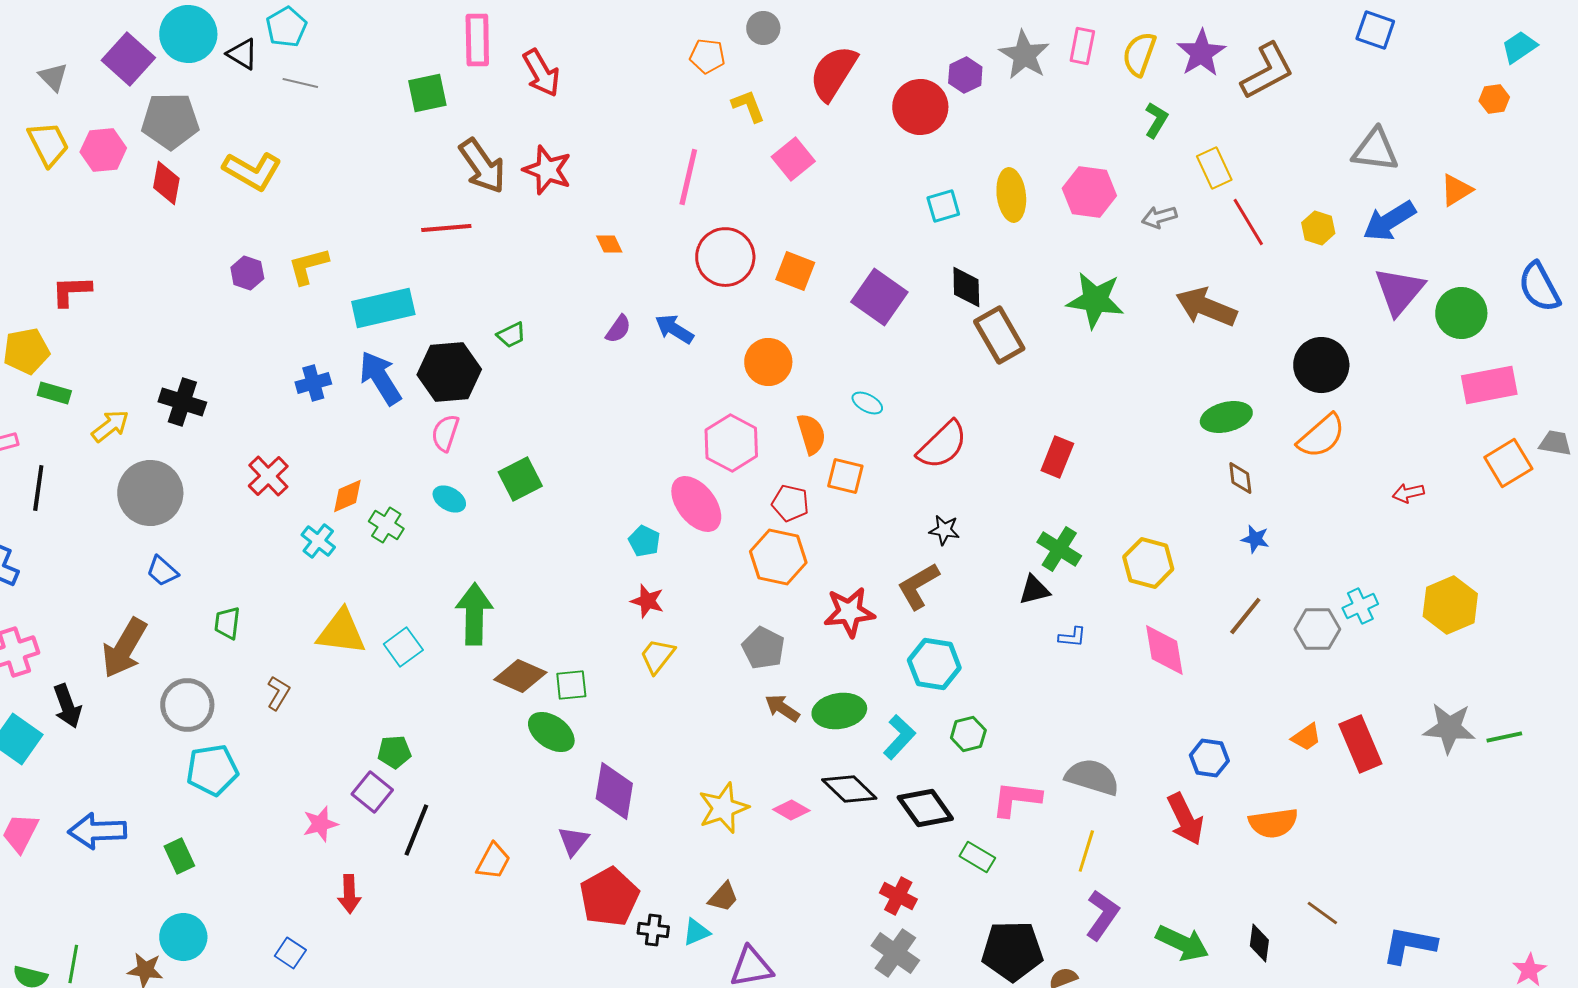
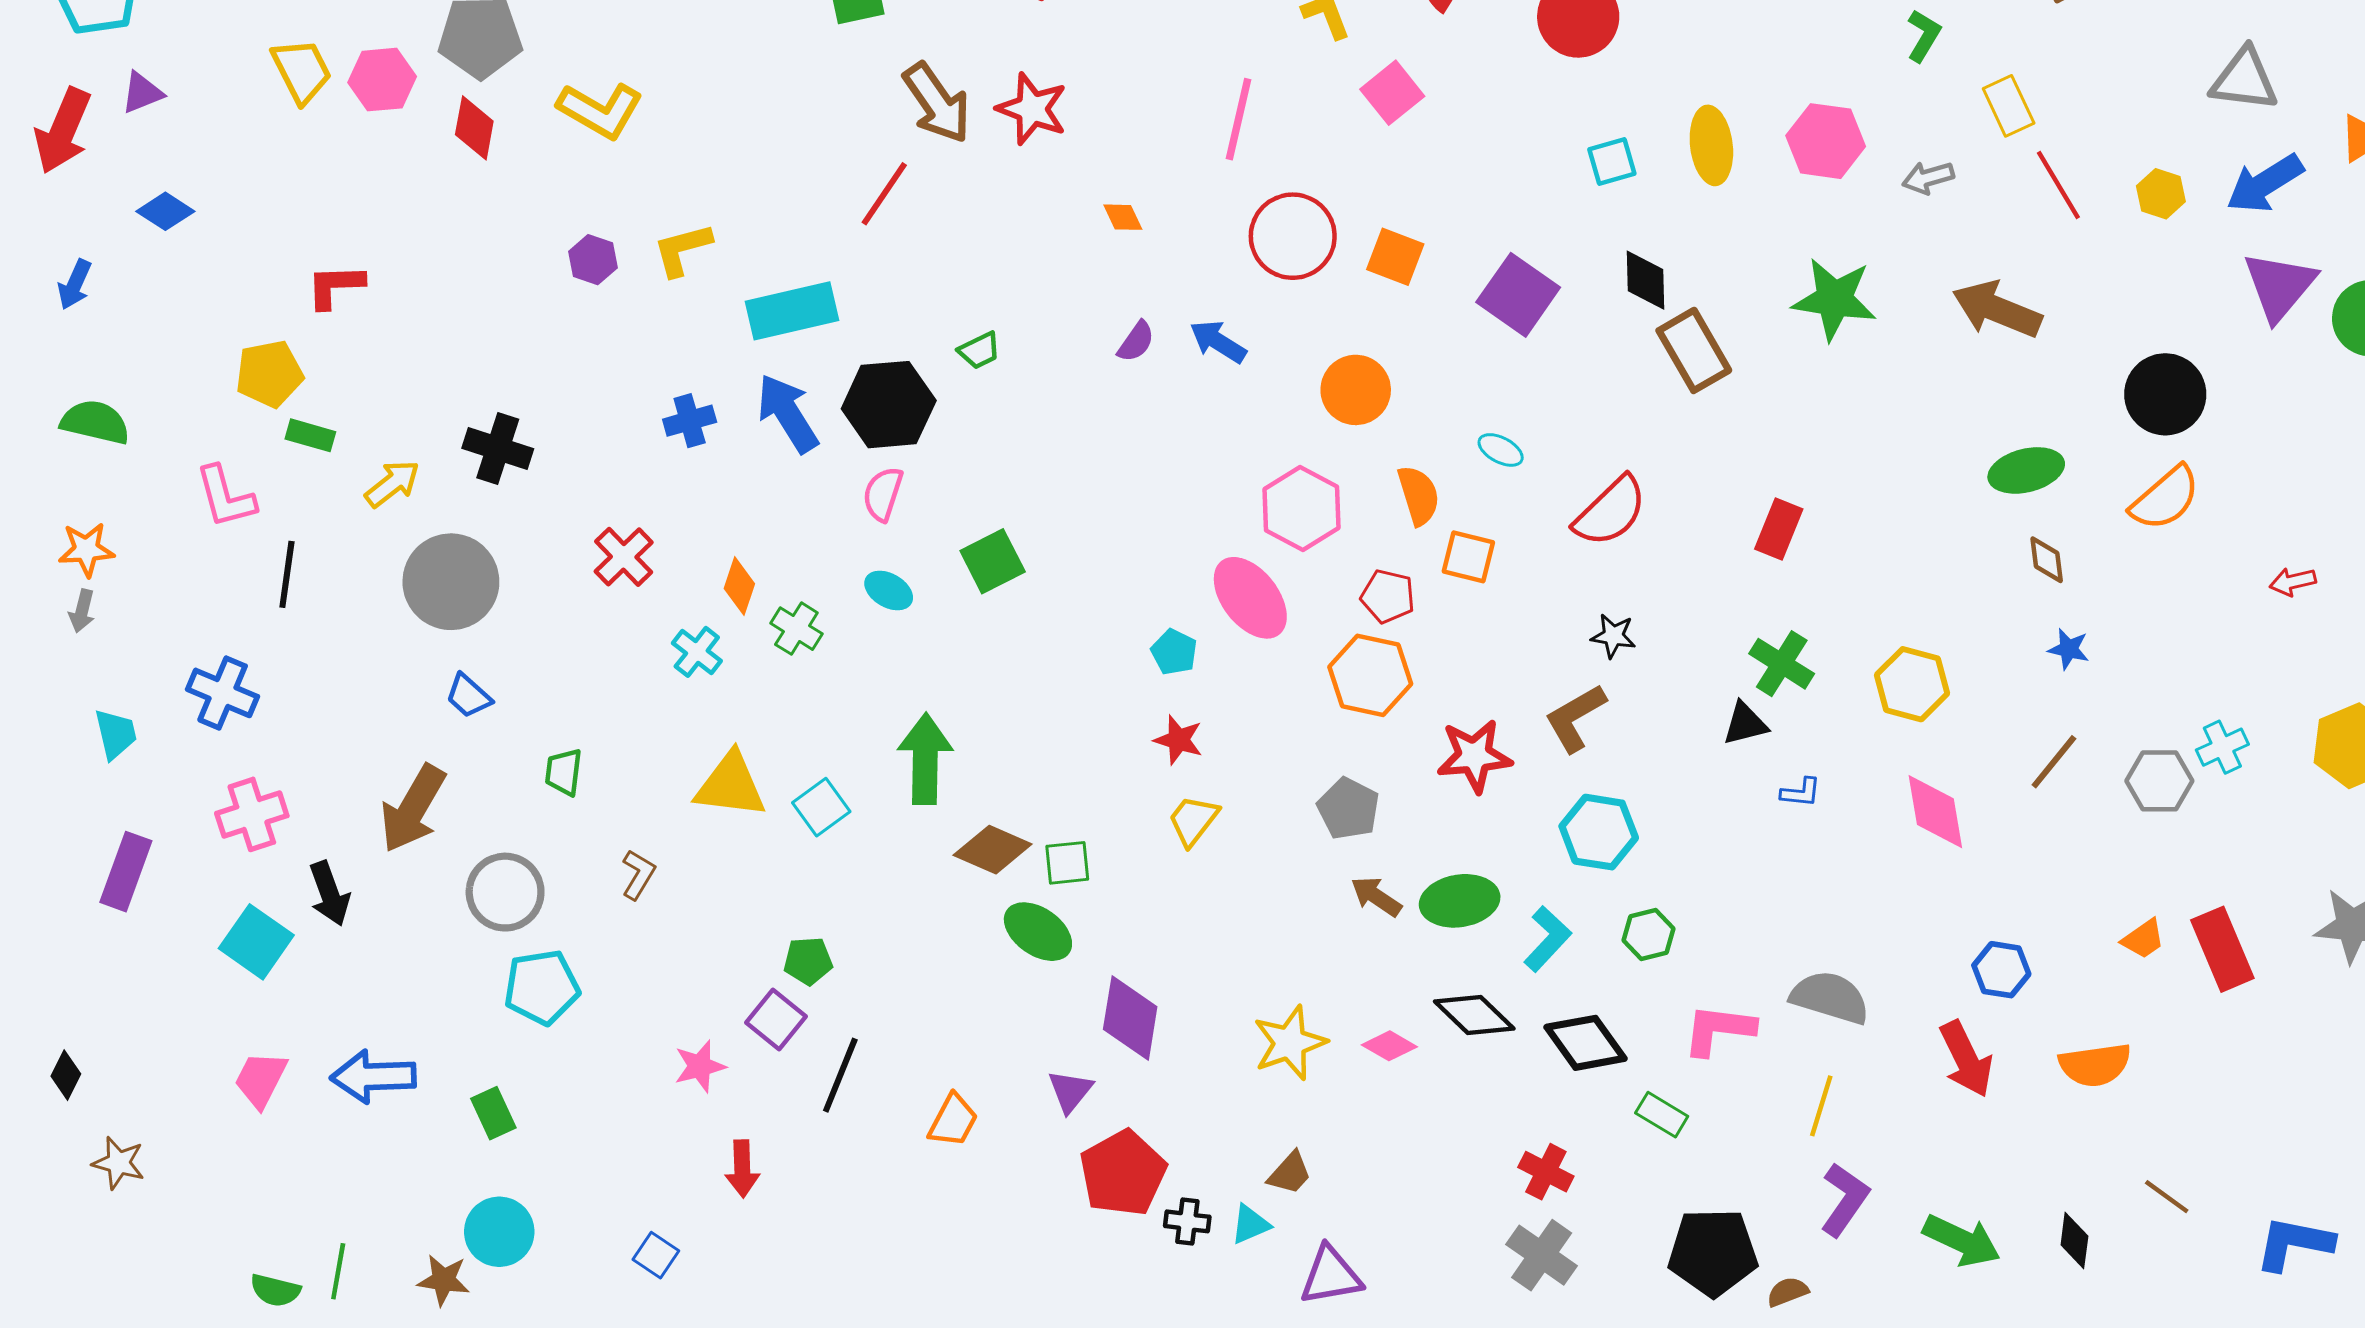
red line: (446, 228) -> (884, 194), turned -51
orange diamond: (347, 496) -> (739, 586), turned -48

